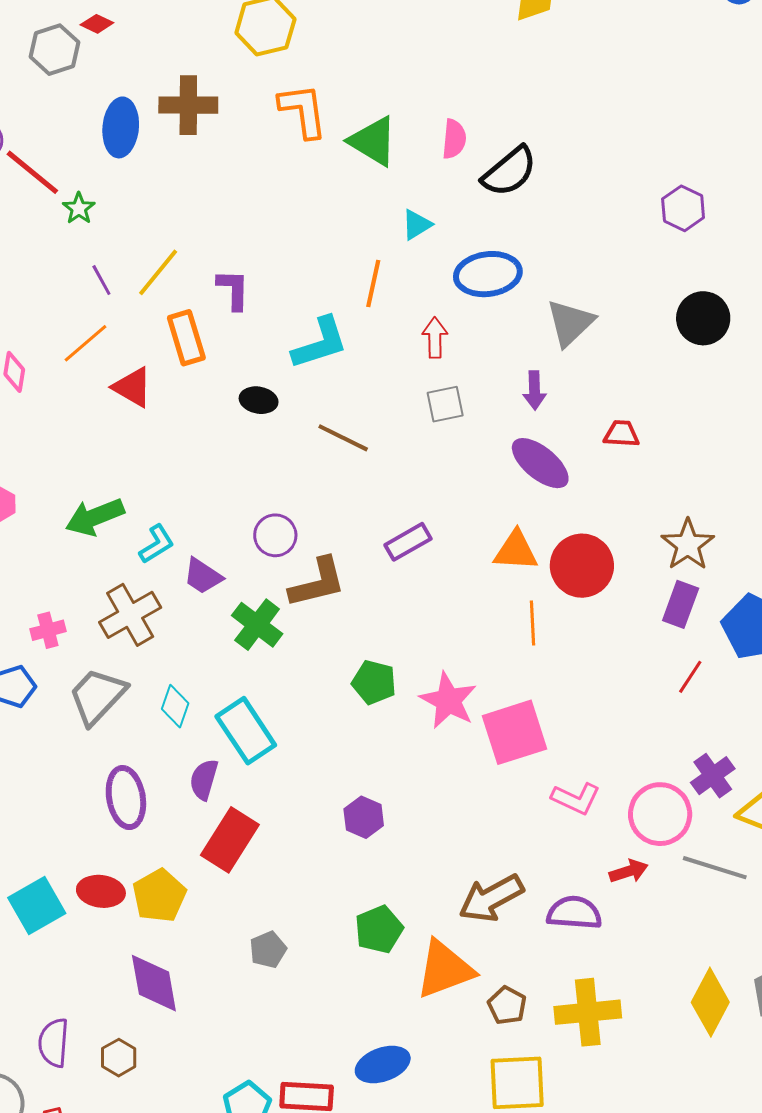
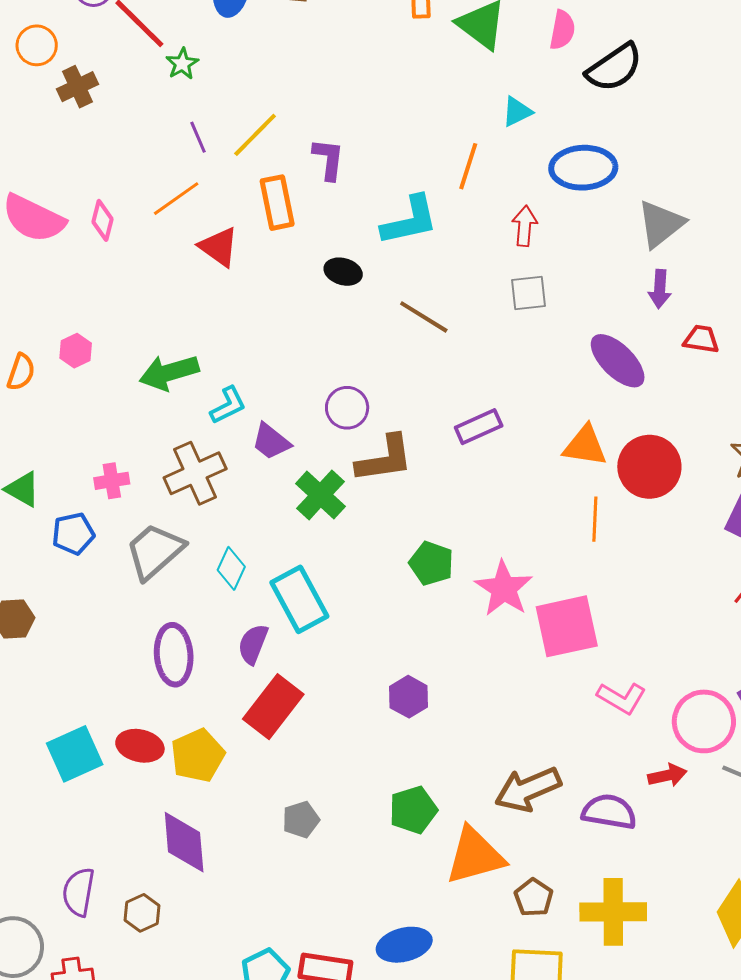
purple arrow: (534, 390) -> (660, 289), moved

